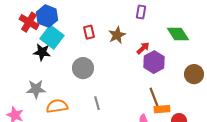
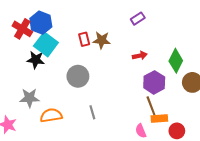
purple rectangle: (141, 12) -> (138, 19), turned 48
green diamond: (178, 34) -> (176, 61), moved, turned 60
brown star: (117, 35) -> (102, 40), moved, turned 30
red arrow: (143, 48) -> (140, 56), turned 32
purple hexagon: (154, 62) -> (154, 82), moved

